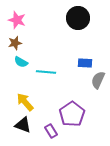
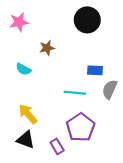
pink star: (17, 20) -> (19, 22), turned -30
brown star: (15, 43) -> (47, 48), moved
cyan line: (46, 72) -> (75, 93), moved

